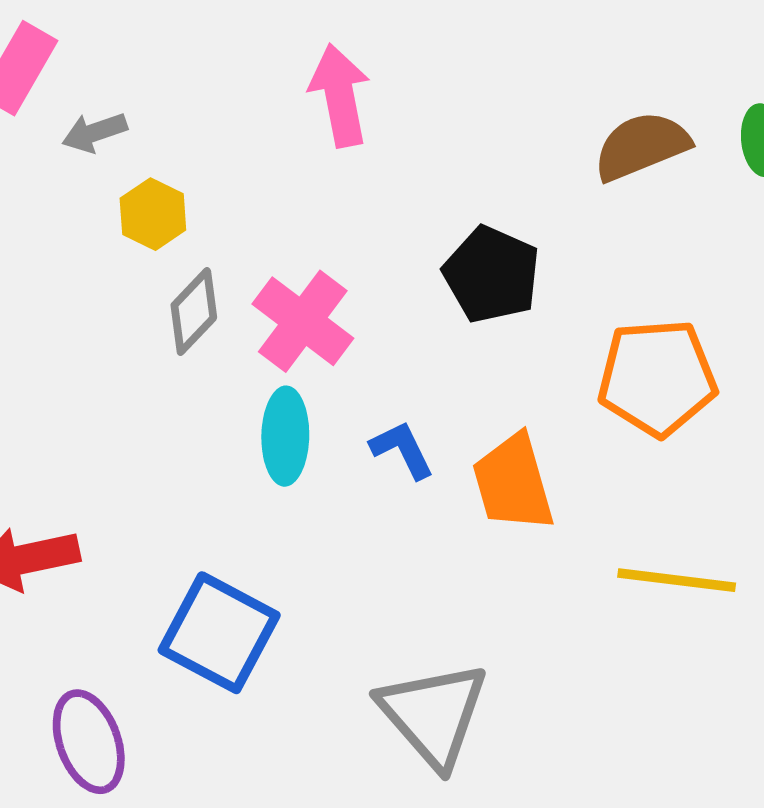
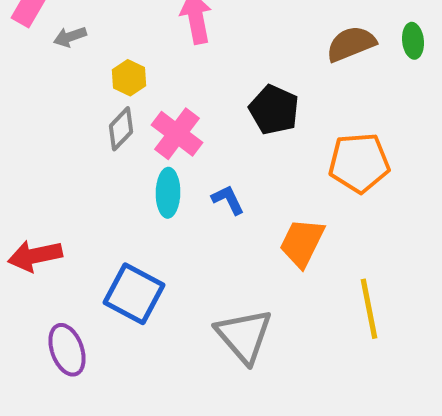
yellow hexagon: (153, 214) -> (129, 78), moved
orange trapezoid: (513, 483) -> (302, 243), moved, turned 42
yellow line: (677, 580) -> (369, 309), moved, turned 72

